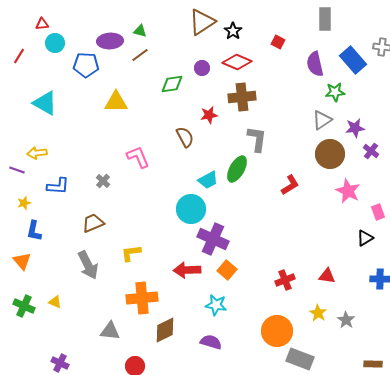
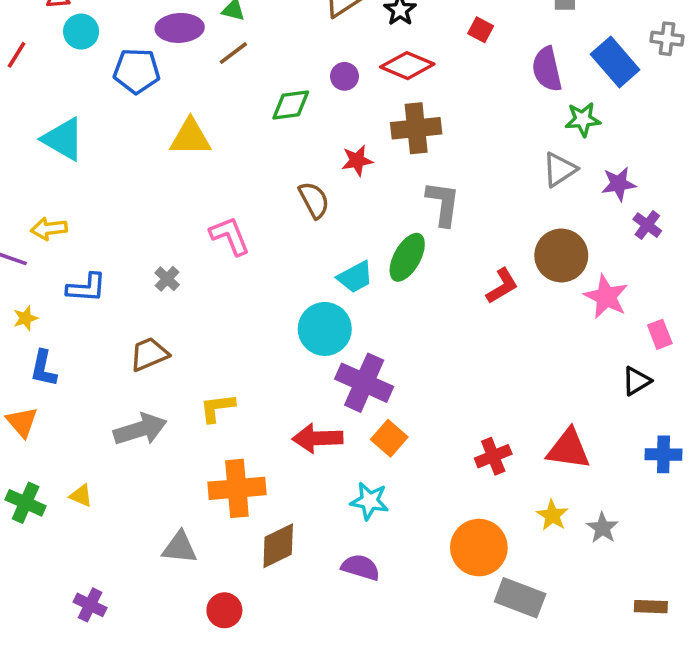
brown circle: (330, 154) -> (561, 256), moved
gray arrow: (88, 265) -> (140, 429), turned -80
red triangle: (327, 276) -> (568, 449), size x1.5

